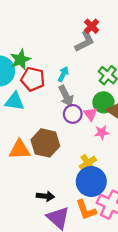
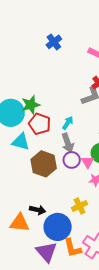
brown hexagon: (45, 143) -> (44, 164), moved
orange triangle: (20, 150) -> (20, 223), moved
blue circle: (91, 182) -> (58, 227), moved
black arrow: (45, 196) -> (38, 210), moved

